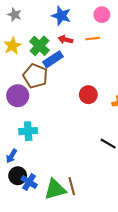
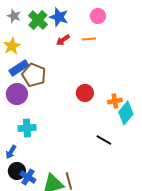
red arrow: (65, 40) -> (63, 40), turned -48
green cross: (39, 46) -> (38, 20), moved
blue rectangle: (53, 59) -> (19, 68), moved

